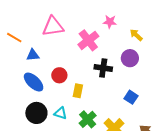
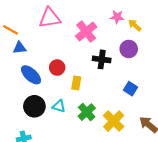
pink star: (110, 22) -> (117, 17), moved
blue triangle: (33, 55) -> (20, 48), moved

